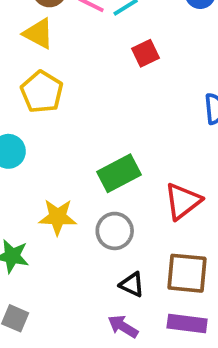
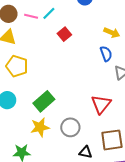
green rectangle: (119, 173) -> (44, 101), moved

